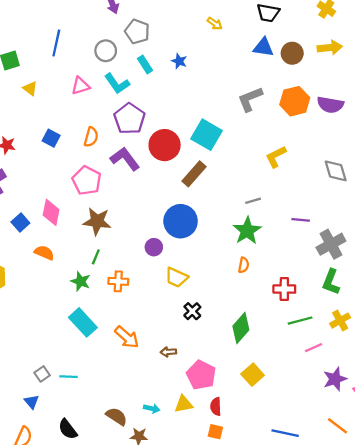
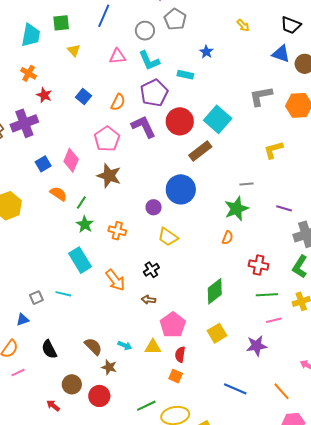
cyan rectangle: (145, 64) -> (185, 75), moved, turned -56
green line: (96, 257) -> (81, 203), moved
black cross: (192, 311) -> (151, 270), moved
cyan line: (68, 377) -> (63, 294), moved
purple star: (335, 379) -> (256, 346), moved
blue triangle: (31, 402) -> (23, 320), turned 40

